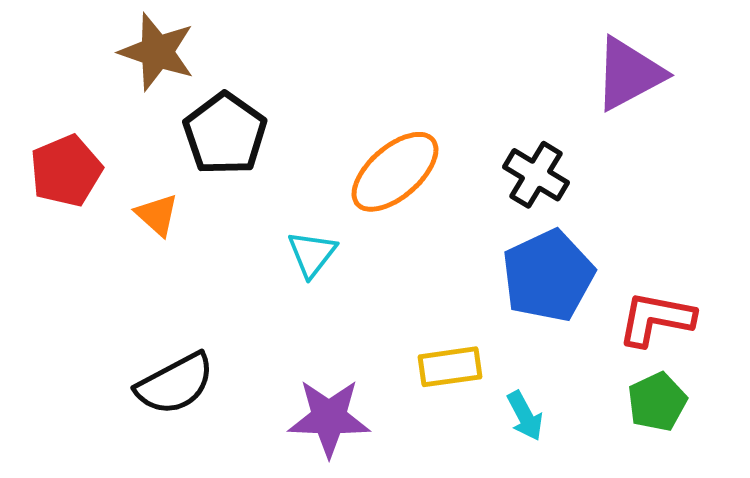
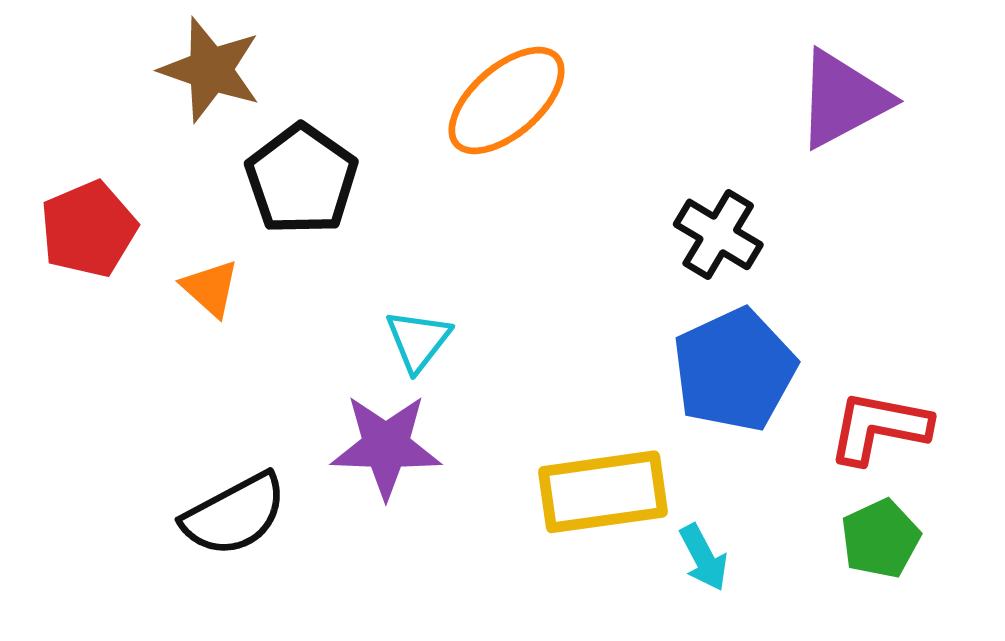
orange ellipse: (395, 172) -> (507, 100), moved
yellow rectangle: (450, 367) -> (603, 492), size x1.5
purple star: (329, 418) -> (386, 446), moved

